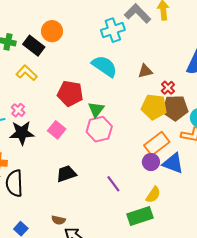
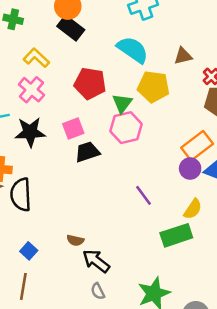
black rectangle: (34, 46) -> (71, 28), moved
yellow pentagon: (154, 107) -> (153, 87), moved
pink cross: (18, 110) -> (31, 90), moved, size x1.5
pink square: (57, 130) -> (73, 129), turned 30
black trapezoid: (66, 174) -> (87, 152), moved

